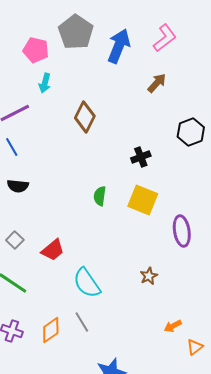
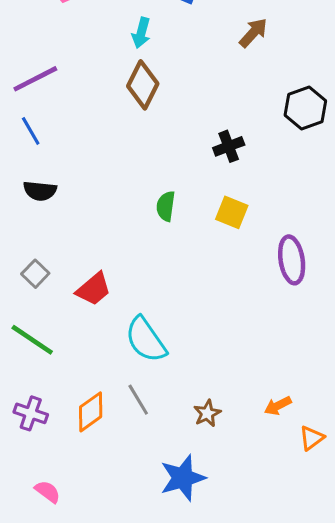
cyan arrow: (45, 83) -> (141, 33), moved
yellow square: (143, 200) -> (232, 212), size x0.7
brown star: (149, 276) -> (207, 413), moved

